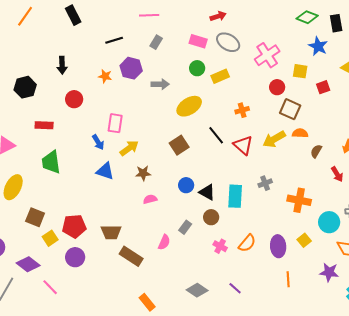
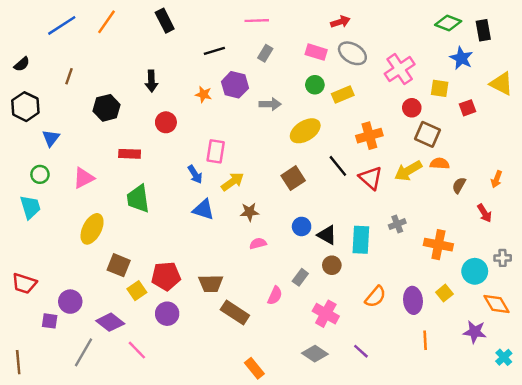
orange cross: (242, 110) -> (369, 136), size x1.5
pink cross: (220, 246) -> (326, 314), moved, size x1.5

